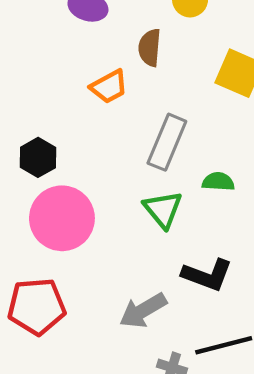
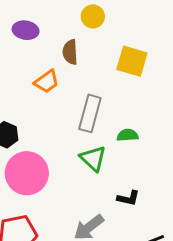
black L-shape: (207, 275) -> (128, 198), size x0.7

